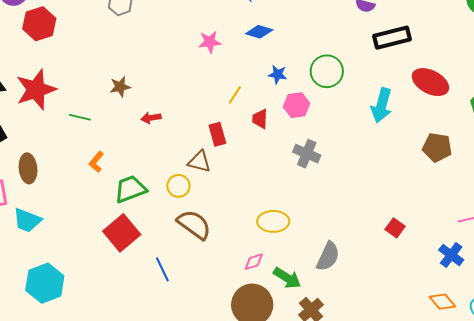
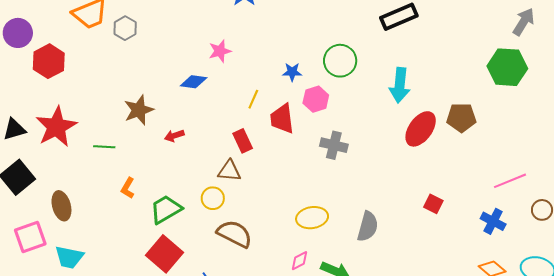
blue diamond: (259, 32) -> (194, 82), moved
red ellipse: (430, 82) -> (421, 129), moved, turned -72
brown star: (120, 87) -> (139, 110), size x1.4
red trapezoid: (260, 119) -> (282, 119), size x1.5
gray semicircle: (328, 256) -> (368, 227), moved

